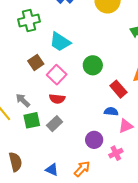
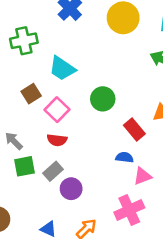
purple circle: (94, 140) -> (71, 189), moved
pink cross: (116, 153) -> (129, 210), size x1.6

